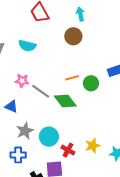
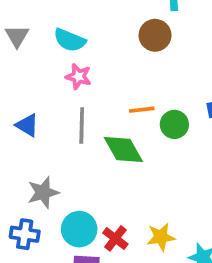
pink star: (22, 81) -> (78, 77), moved
gray line: (41, 91) -> (82, 126), turned 48
blue triangle: (11, 106) -> (27, 125), moved
cyan circle: (49, 137) -> (79, 229), moved

